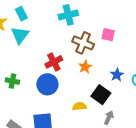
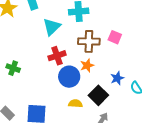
cyan triangle: (20, 35) -> (52, 27), moved
brown cross: (83, 43) -> (89, 41), turned -30
blue circle: (47, 84) -> (69, 77), moved

